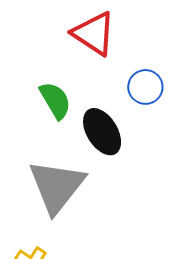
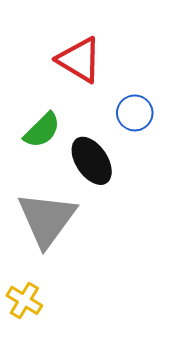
green semicircle: (55, 100) -> (42, 130), turned 78

